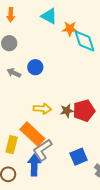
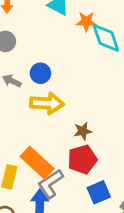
yellow arrow: (42, 109) -> (47, 103), moved, size x1.4
red pentagon: (84, 111) -> (82, 159), moved

